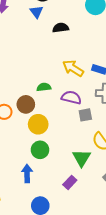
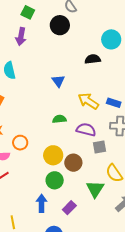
blue triangle: (36, 12) -> (58, 81), moved
black semicircle: (61, 28) -> (93, 59), moved
brown circle: (26, 104) -> (73, 163), moved
purple rectangle: (70, 182) -> (69, 208), moved

